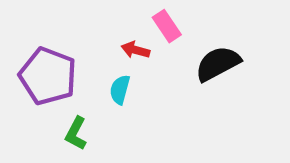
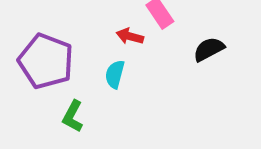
black semicircle: (218, 64) -> (209, 49), size x0.7

